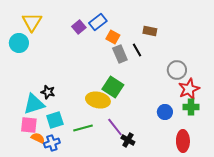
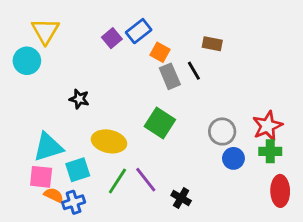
gray circle: (177, 70) -> (222, 132), moved
black star: (48, 92) -> (79, 99), moved
yellow ellipse: (98, 100) -> (109, 141), moved
purple line: (115, 127) -> (146, 180), moved
green line: (83, 128) -> (117, 181), turned -42
red ellipse: (183, 141) -> (280, 191), moved

